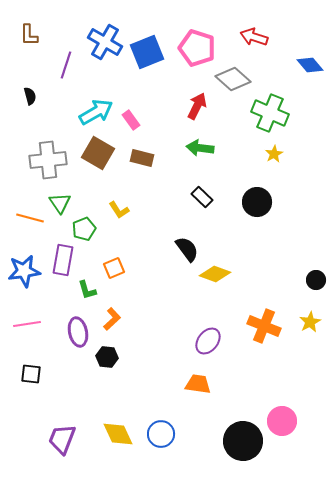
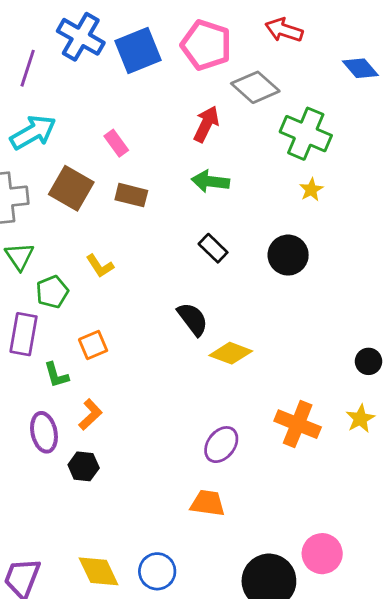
cyan arrow: (96, 112) -> (33, 132), moved

